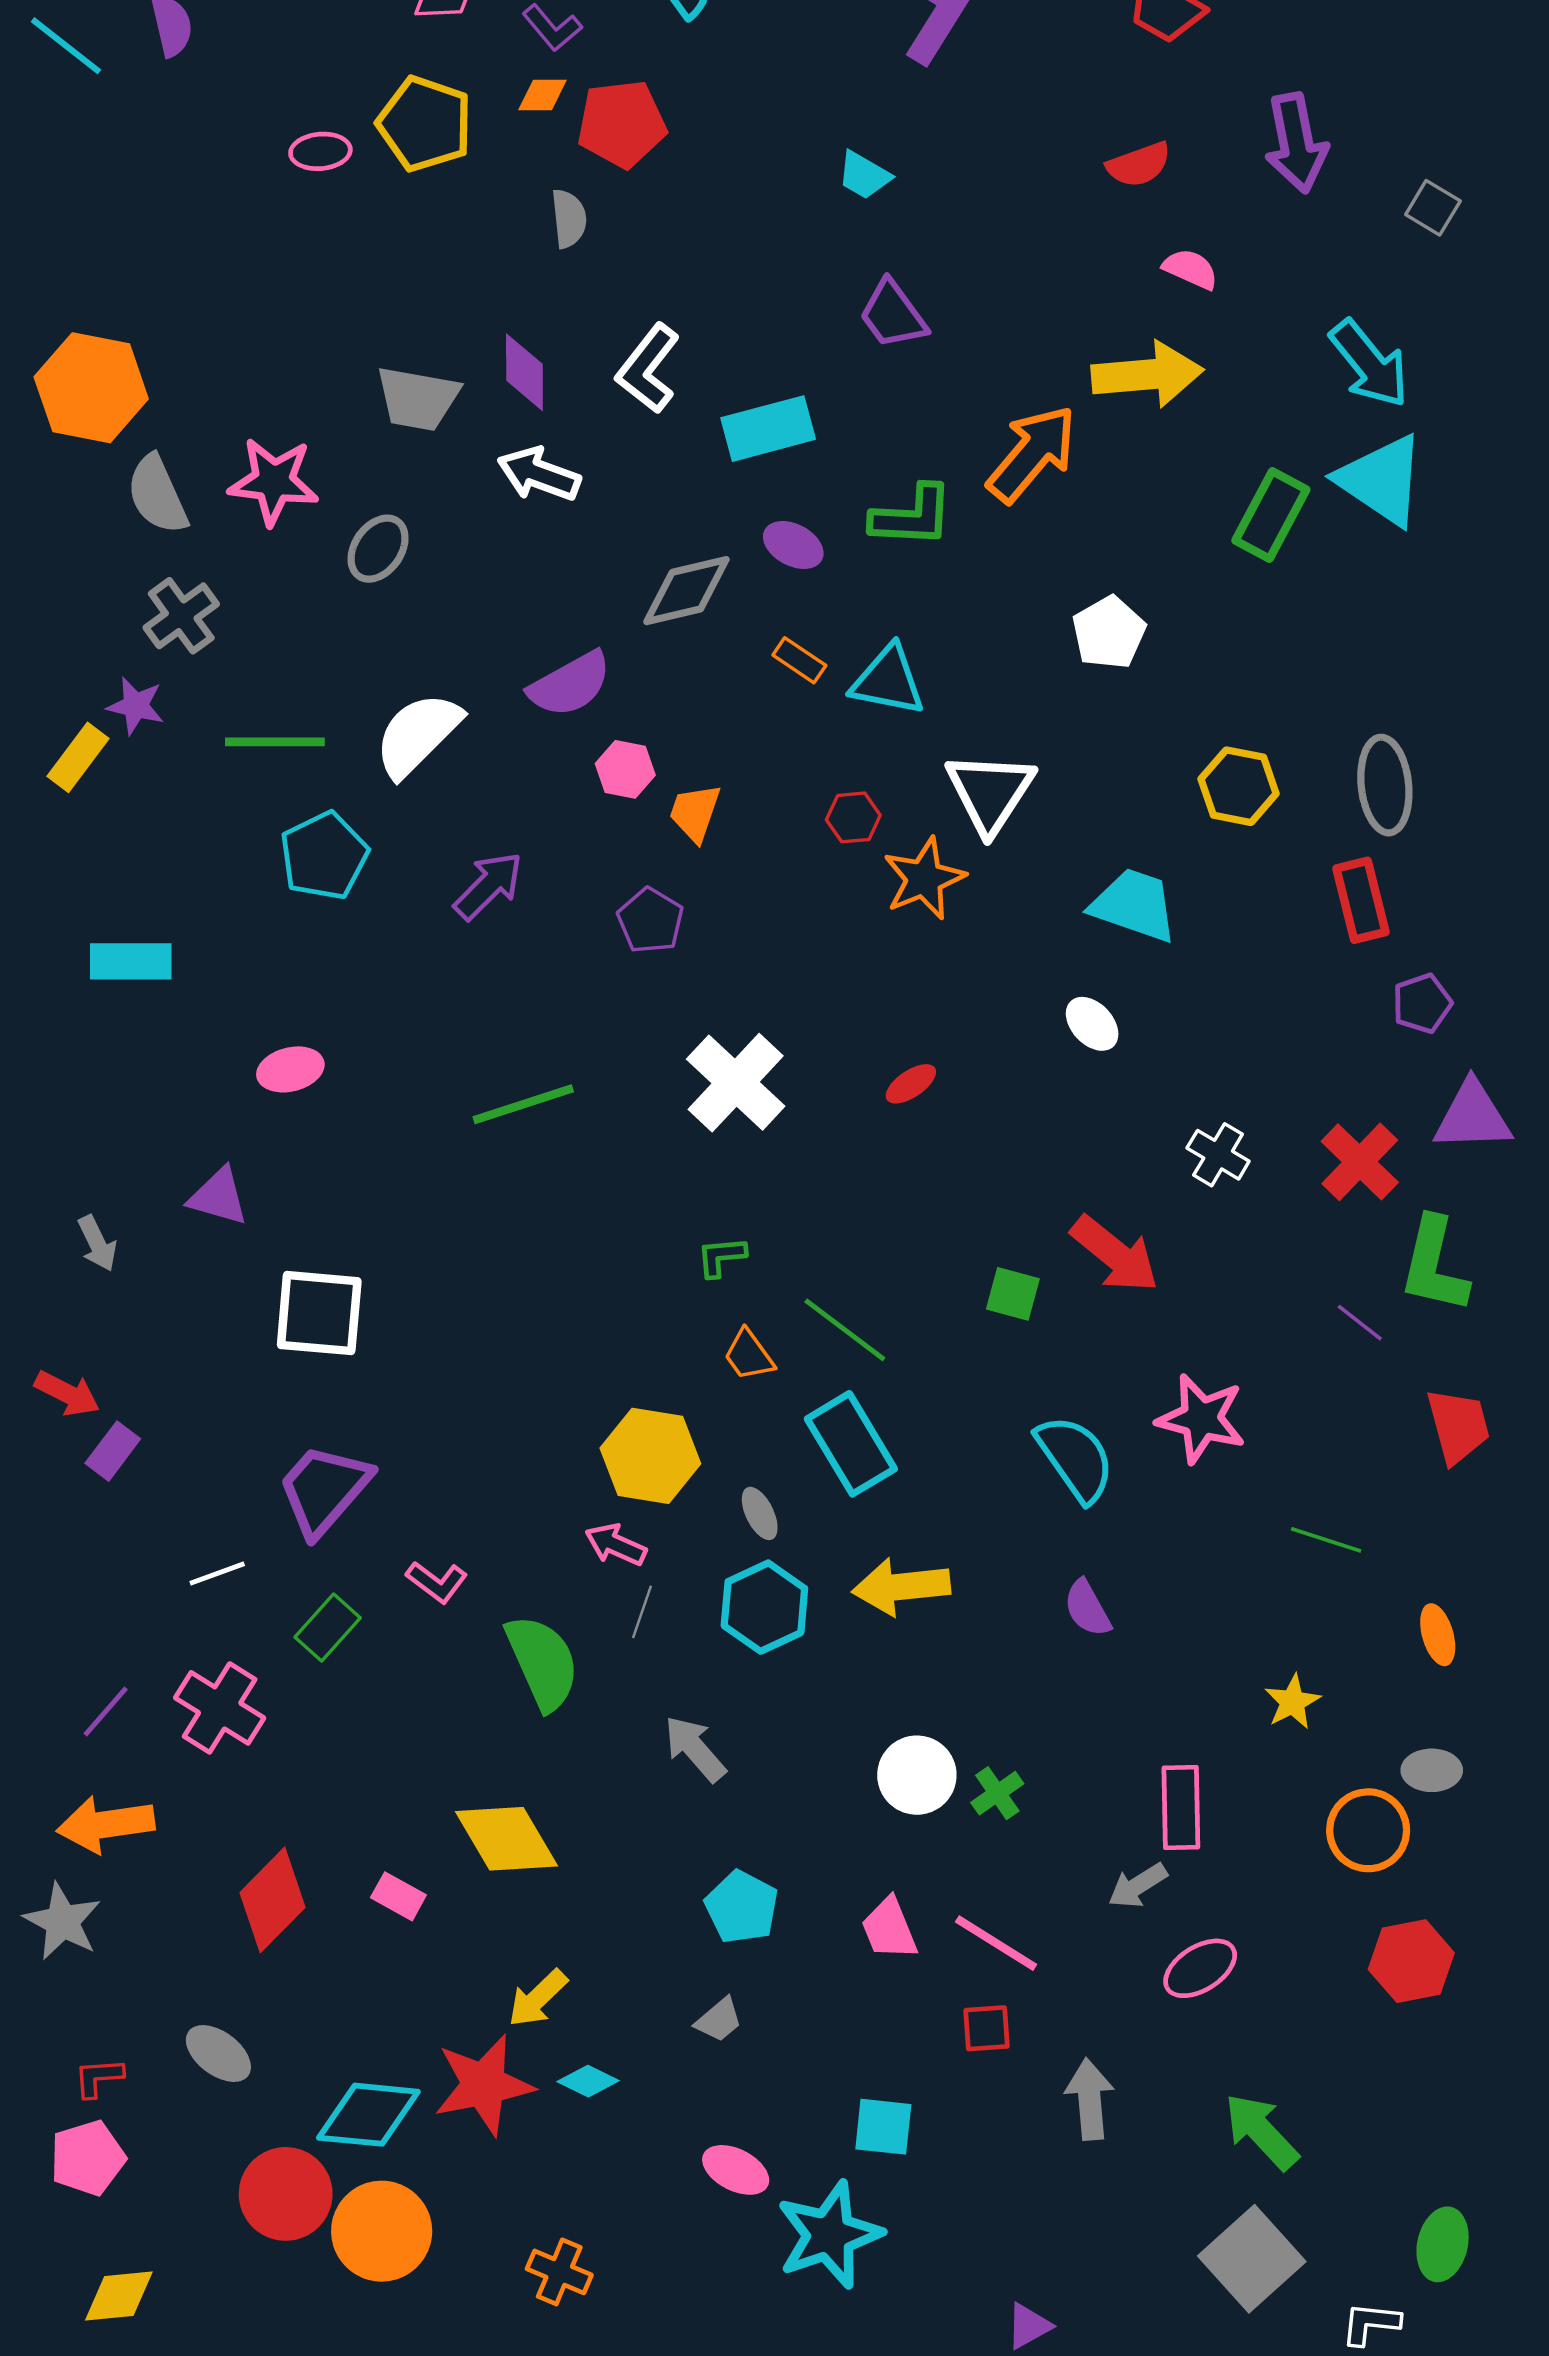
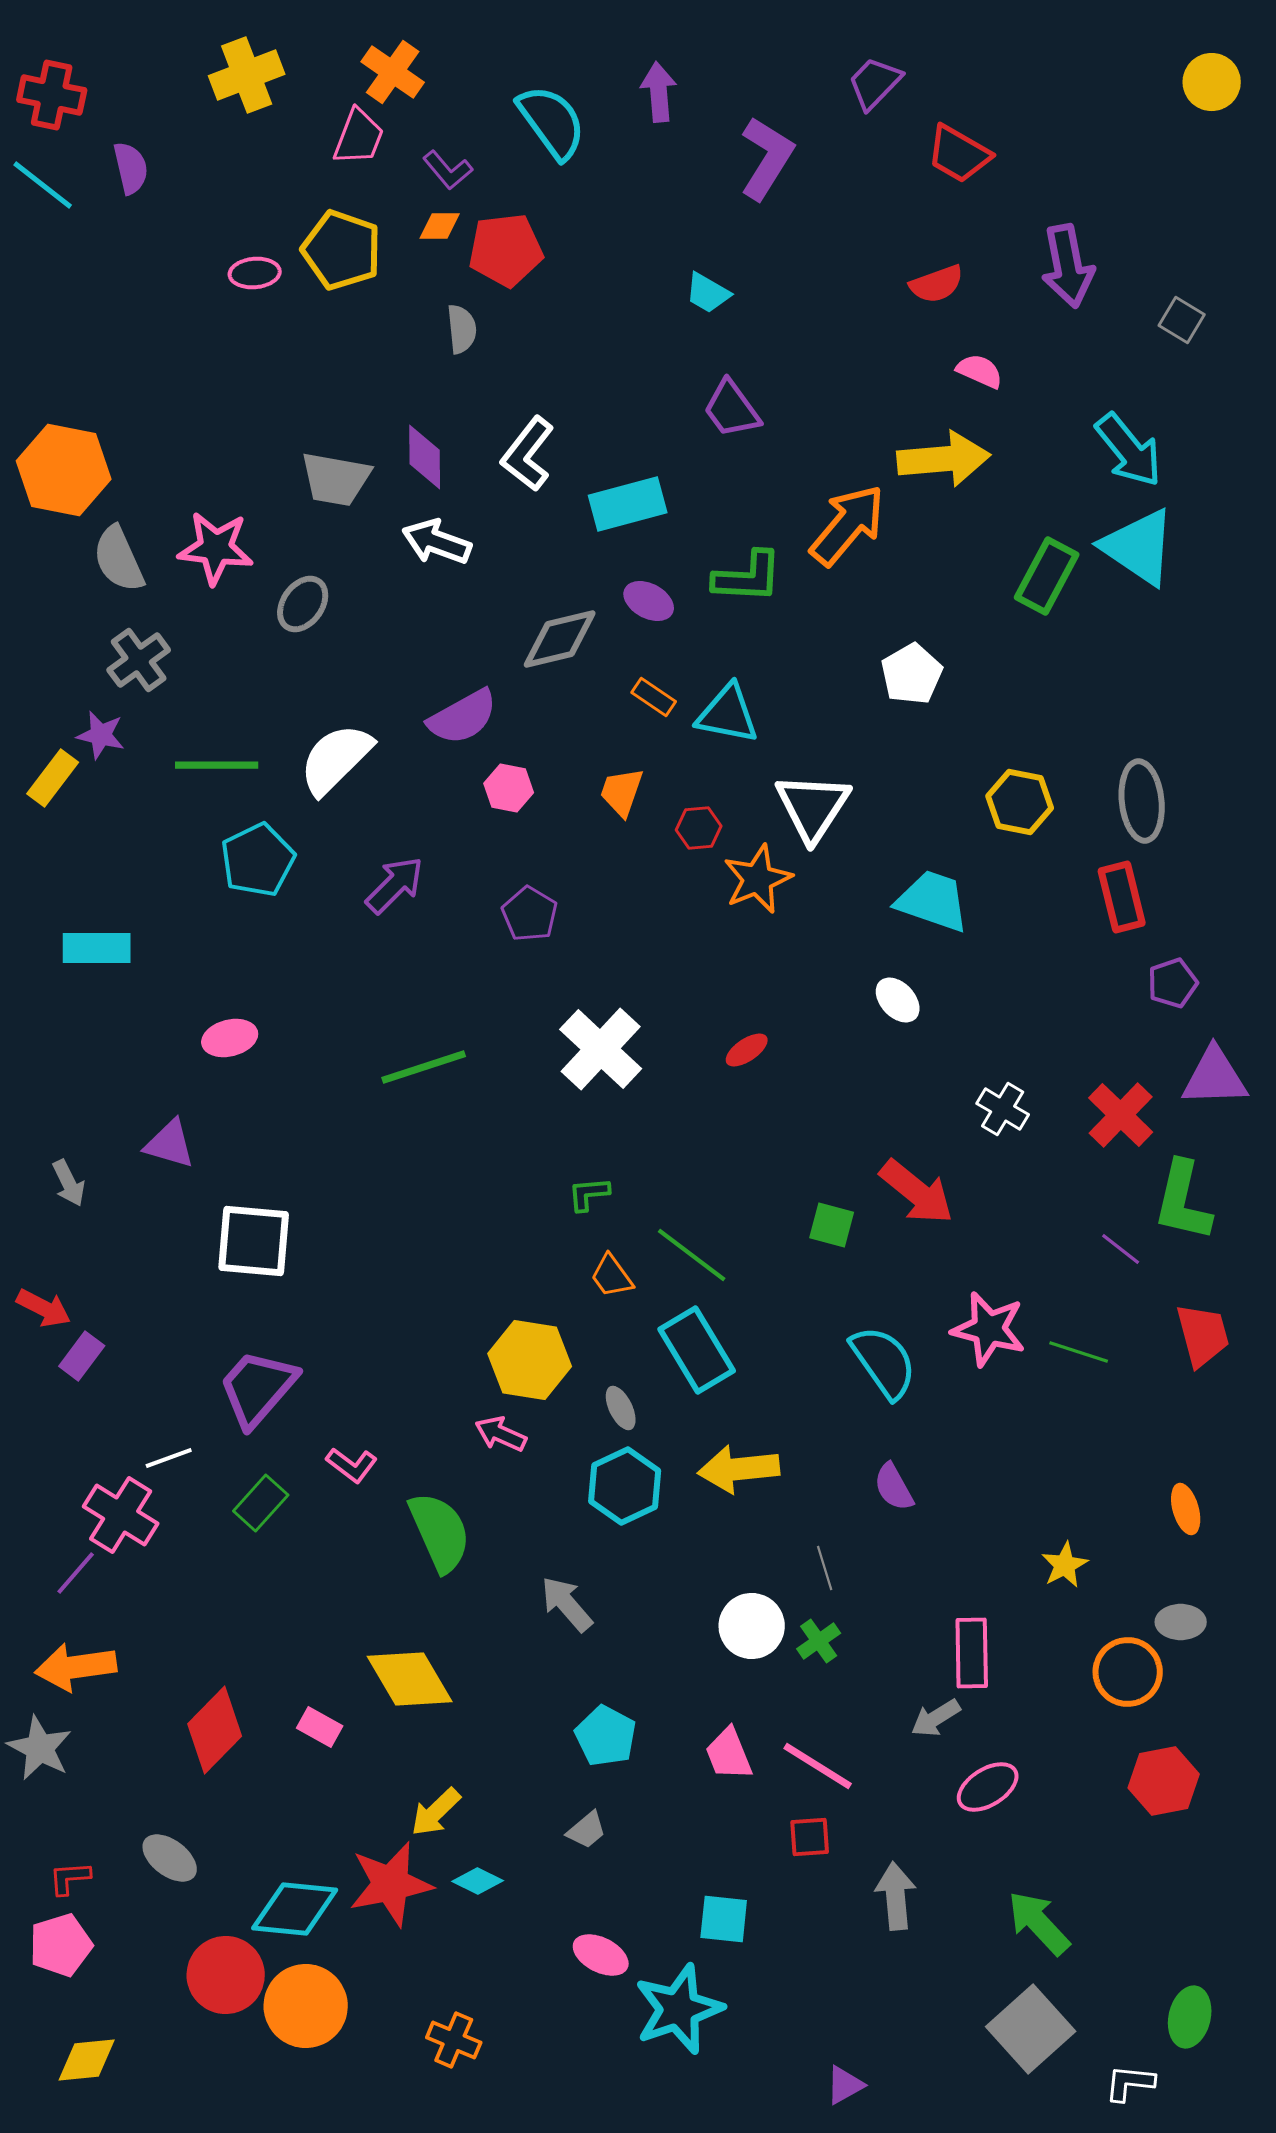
orange trapezoid: (695, 813) -> (622, 792), moved
green line: (1326, 1540) -> (1079, 1352), moved
gray line: (642, 1612) -> (825, 1568), moved, turned -36
pink cross: (220, 1708) -> (121, 1515), moved

